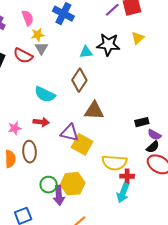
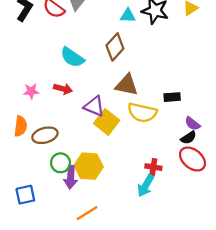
black rectangle: (142, 122) -> (172, 97), moved
brown ellipse: (29, 152) -> (45, 135), moved, turned 70
yellow semicircle: (114, 163) -> (142, 113), moved

